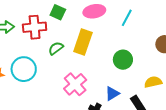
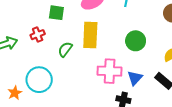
red cross: (35, 27) -> (38, 35), size x0.6
pink cross: (75, 84) -> (110, 71), moved, turned -30

